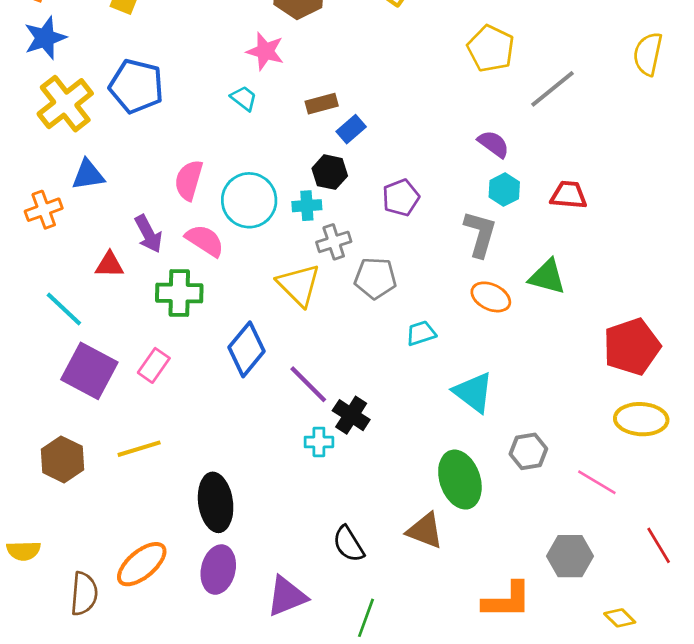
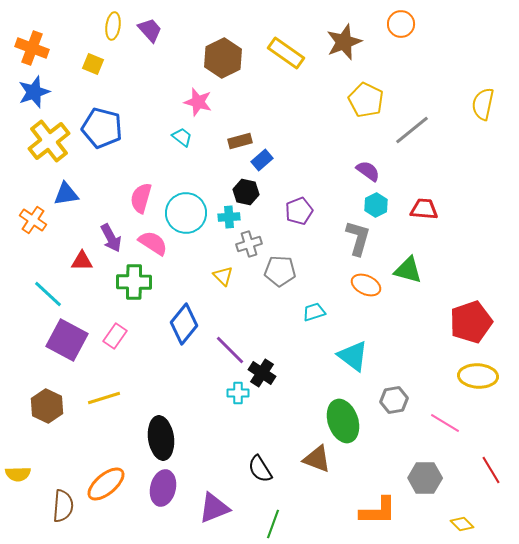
orange cross: (44, 210) -> (33, 220), turned -36
yellow triangle: (299, 285) -> (223, 276), size x0.6

